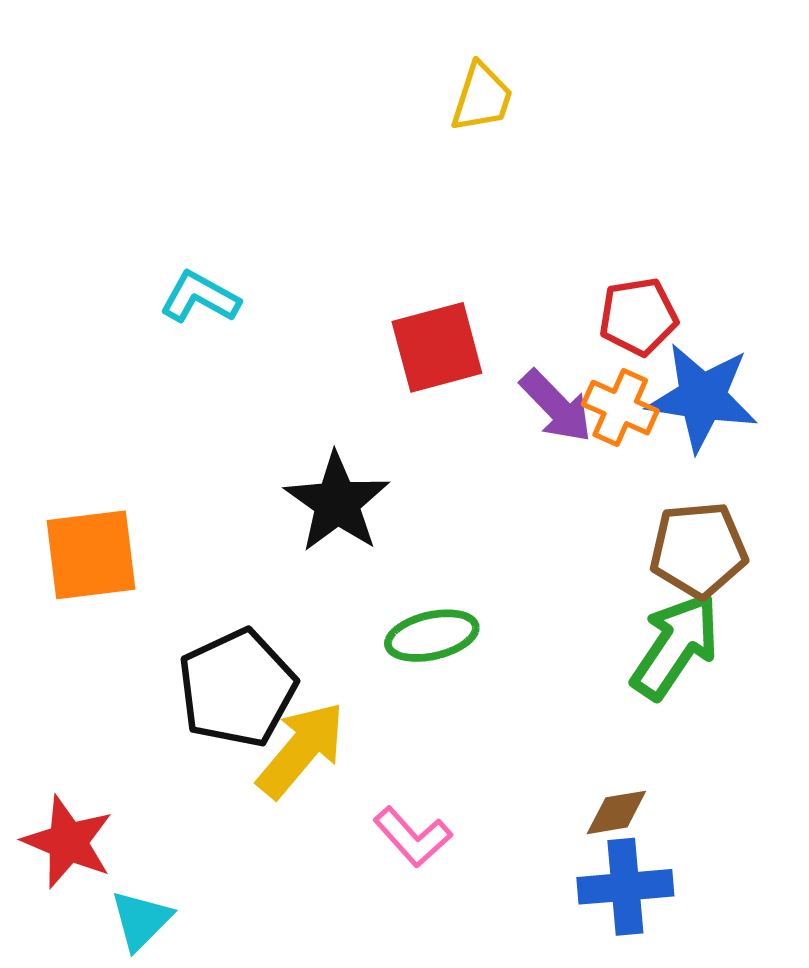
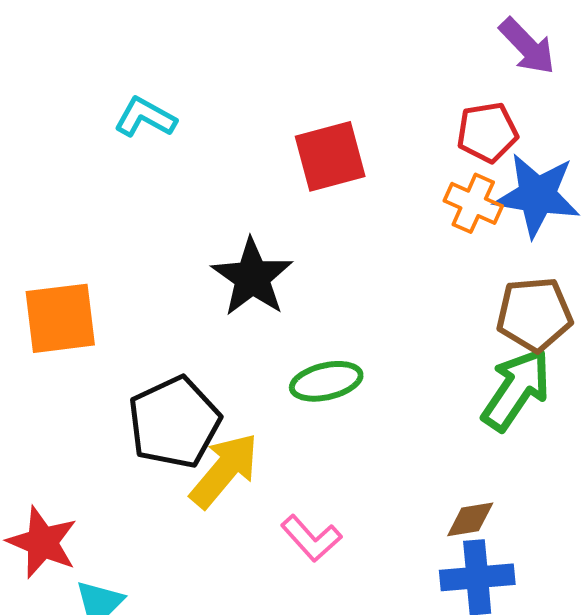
purple arrow: (556, 406) -> (527, 46), moved

